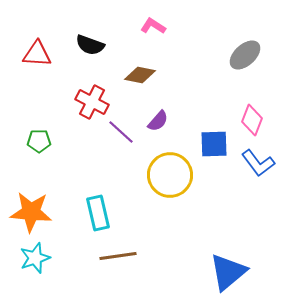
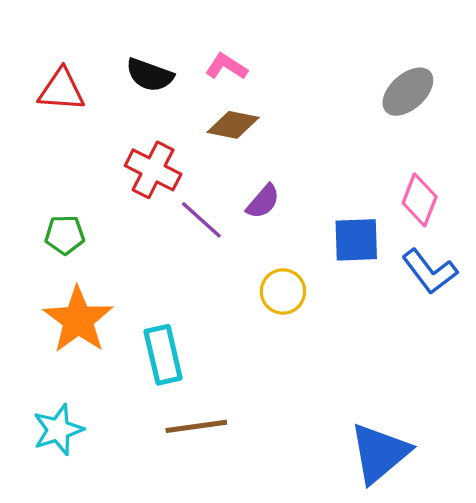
pink L-shape: (153, 26) -> (226, 67), moved
yellow circle: (170, 175) -> (283, 291), size x0.6
orange star: (31, 212) -> (78, 320), moved, turned 30

